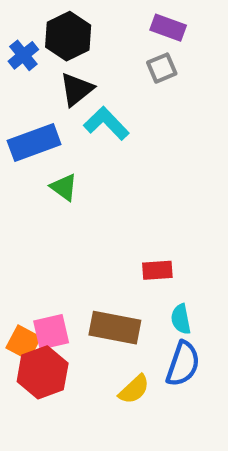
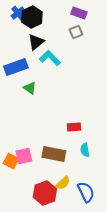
blue cross: (23, 55) -> (18, 13), moved
blue semicircle: (183, 364) -> (86, 192), moved, turned -45
red hexagon: (43, 372) -> (45, 193), moved

